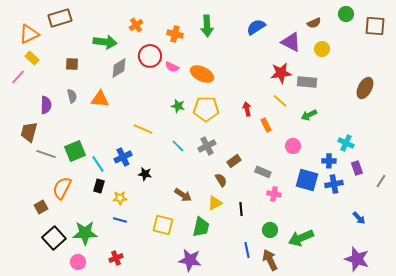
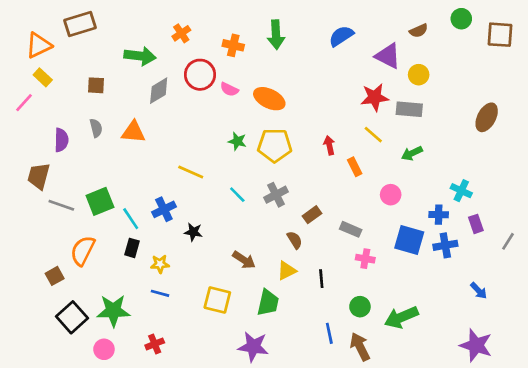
yellow circle: (322, 49) -> (419, 75), moved

